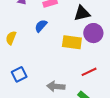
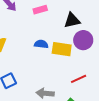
blue semicircle: (41, 26) -> (41, 44), moved, turned 56

